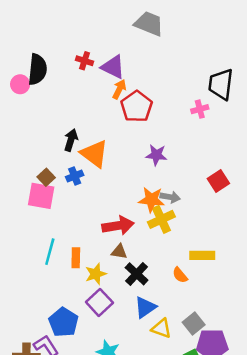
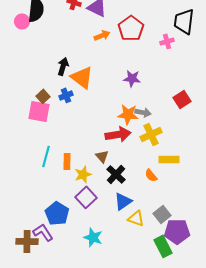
orange arrow: (119, 89) -> (102, 35), moved, turned 42
red pentagon: (137, 107) -> (131, 28), moved
yellow cross: (161, 219) -> (151, 134), moved
red arrow: (118, 226) -> (118, 134), moved
brown triangle: (119, 252) -> (102, 156), turned 40

